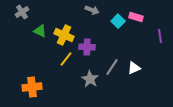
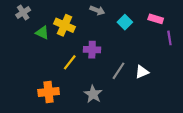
pink rectangle: (136, 17) -> (156, 19), moved
yellow cross: (64, 35) -> (64, 25), moved
gray star: (90, 79) -> (93, 94), moved
orange cross: (32, 87) -> (49, 92), moved

